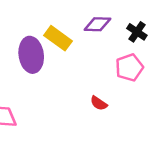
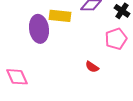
yellow rectangle: (58, 38) -> (60, 16), turned -30

